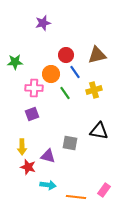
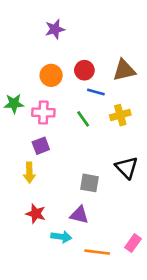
green star: (15, 62) -> (14, 104), moved
blue line: (75, 72) -> (96, 92), turned -40
orange circle: (51, 74) -> (51, 75), moved
black triangle: (99, 131) -> (127, 168), turned 36
yellow arrow: (22, 147) -> (29, 173), moved
purple triangle: (48, 156) -> (79, 215), moved

